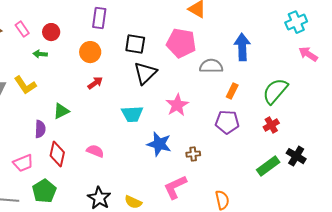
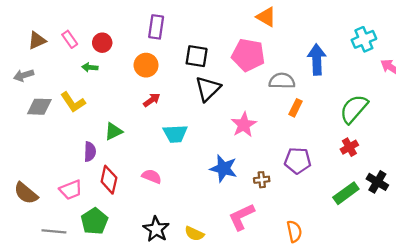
cyan cross: (296, 22) -> (364, 39), moved
orange rectangle: (232, 91) -> (295, 108), moved
cyan trapezoid: (132, 114) -> (175, 134), moved
purple pentagon: (227, 122) -> (298, 161), moved

